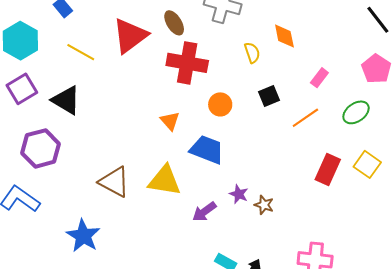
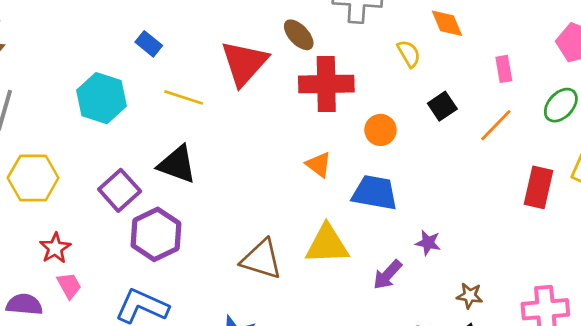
pink rectangle: (319, 78) -> (504, 69), turned -36
purple square: (22, 89) -> (120, 190), moved
brown star: (264, 205) -> (470, 296), moved

